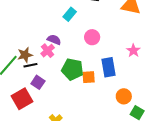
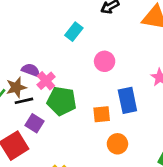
purple semicircle: (54, 40) -> (31, 70), moved
green pentagon: (72, 69) -> (62, 101), moved
orange circle: (124, 96) -> (117, 144), moved

